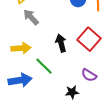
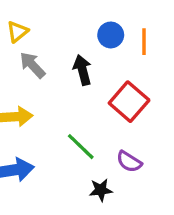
black arrow: (61, 43) -> (82, 70), moved
green line: (44, 66) -> (81, 147), moved

